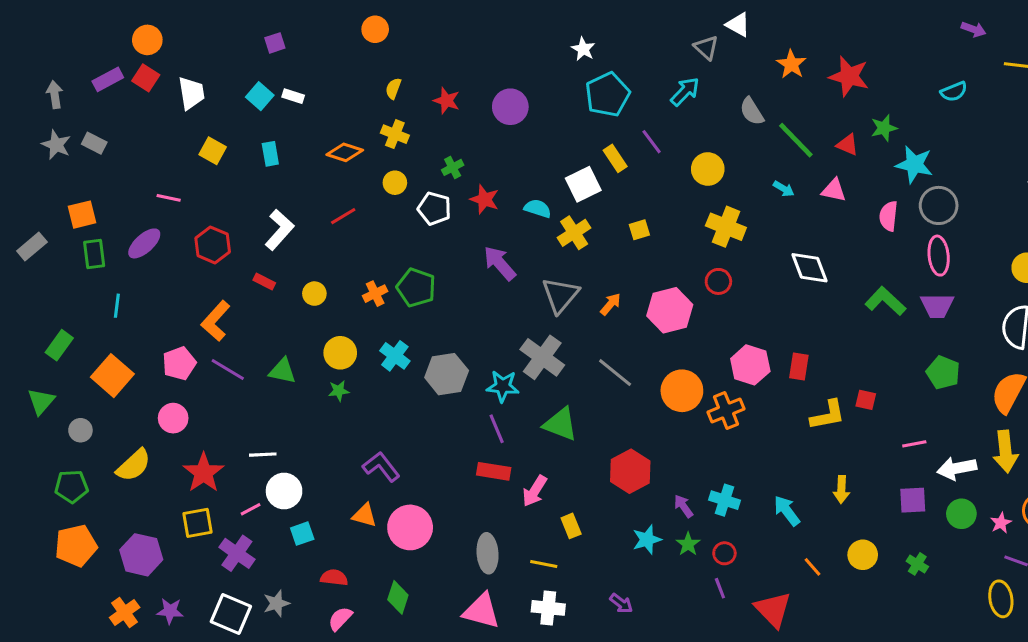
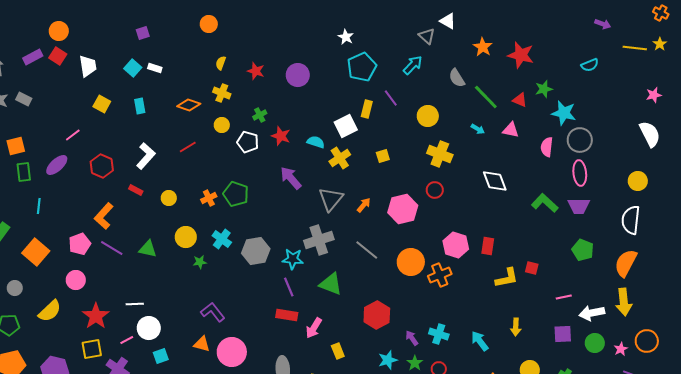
yellow rectangle: (615, 158) -> (367, 109), turned 48
pink line: (169, 198) -> (73, 135), turned -49
gray cross: (542, 357) -> (319, 240), turned 36
green star: (339, 391) -> (200, 262), moved

